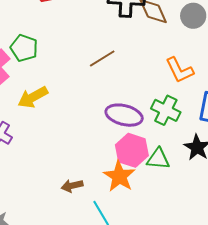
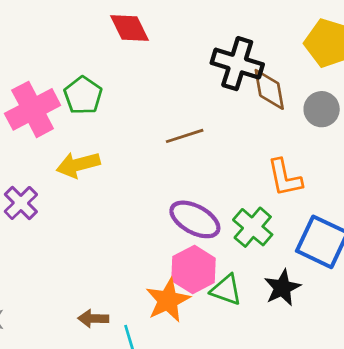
brown arrow: (72, 186) -> (93, 318), moved

